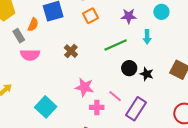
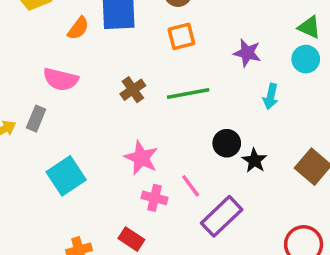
gray rectangle: (19, 36) -> (36, 119), moved, turned 40
green line: (116, 45) -> (188, 93), moved

